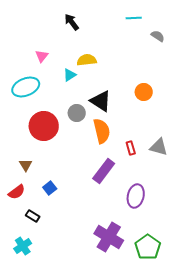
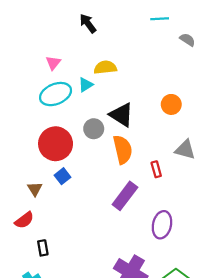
cyan ellipse: (26, 87) -> (56, 94), moved
gray triangle: (159, 147) -> (185, 150), moved
blue square: (50, 188) -> (62, 176), moved
black rectangle: (33, 216) -> (43, 248), turned 48

